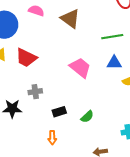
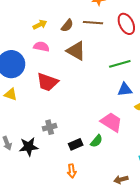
red trapezoid: (26, 58) -> (47, 82), moved
pink trapezoid: (80, 68) -> (111, 122), moved
green semicircle: (87, 117) -> (96, 141), moved

